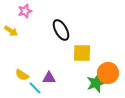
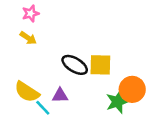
black ellipse: (61, 30) -> (75, 65), moved, turned -30
yellow arrow: (11, 31) -> (28, 38), moved
yellow semicircle: (22, 75) -> (27, 92), size x1.5

